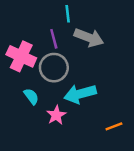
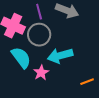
cyan semicircle: (31, 96) -> (21, 58), size x1.6

